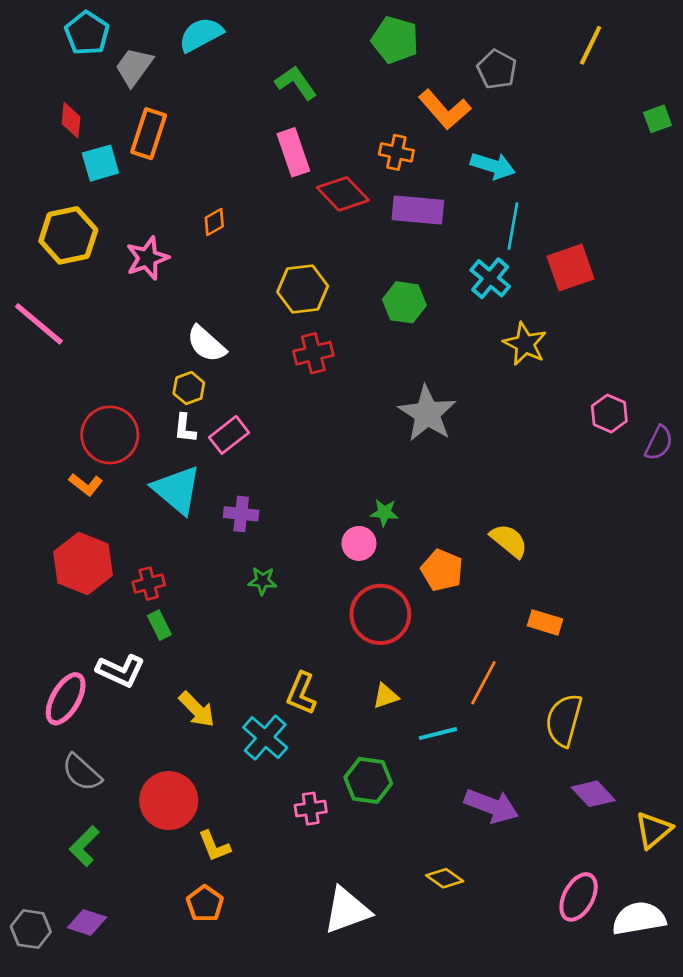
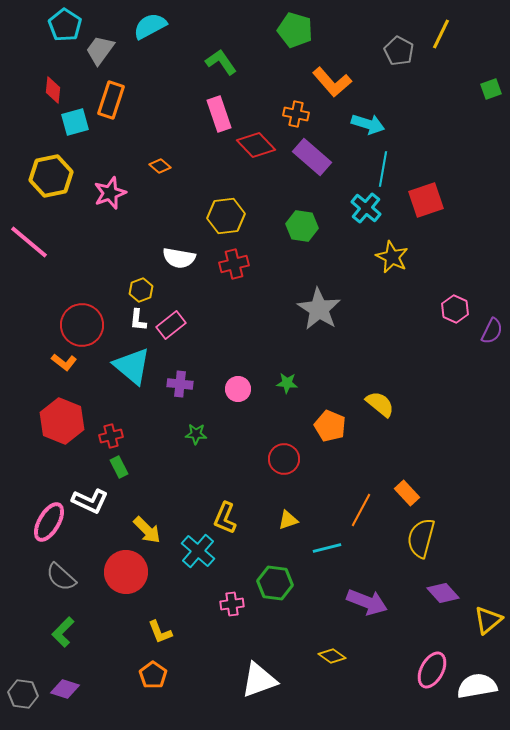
gray pentagon: (497, 69) -> (399, 51), moved
purple rectangle: (418, 210) -> (312, 157), turned 36
orange diamond: (214, 222) -> (160, 166), turned 70
white semicircle: (206, 344) -> (179, 258), moved, turned -32
pink circle: (359, 543) -> (238, 389), moved
red circle: (380, 614) -> (284, 459), size x0.7
orange rectangle: (545, 622) -> (407, 493), moved, turned 30
red circle: (169, 801) -> (126, 572), moved

